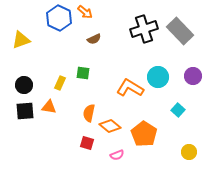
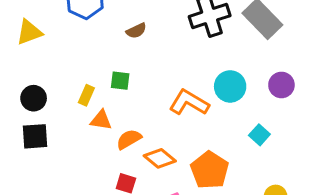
orange triangle: (49, 107) -> (101, 120), moved
orange semicircle: (89, 113) -> (129, 139), turned 48

